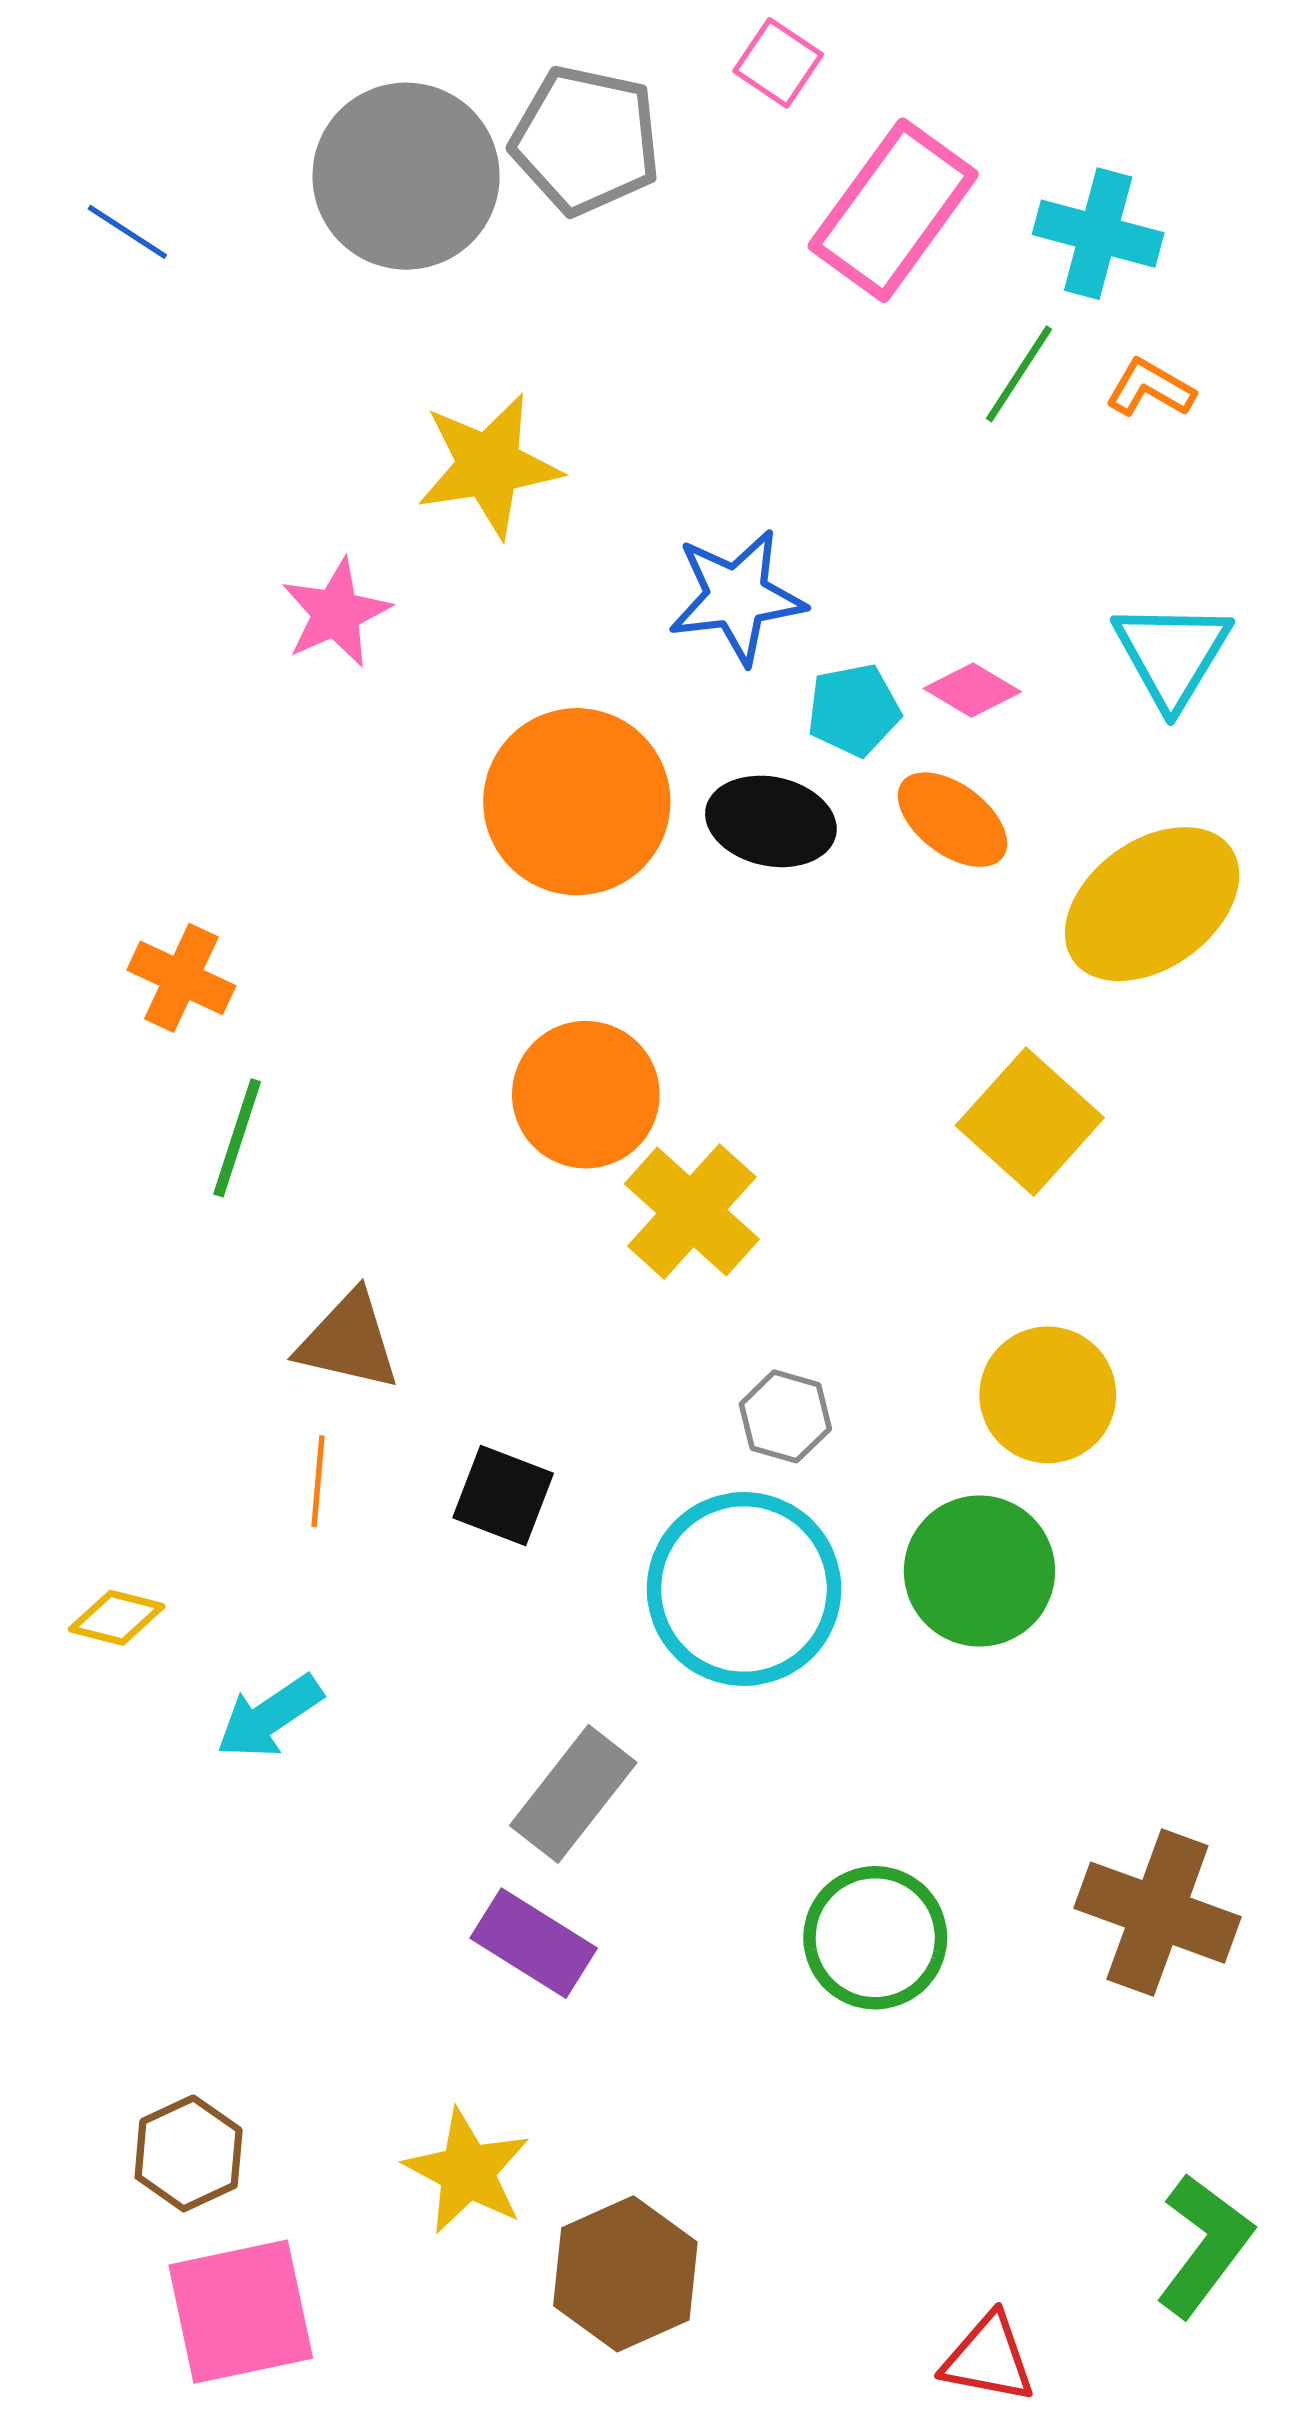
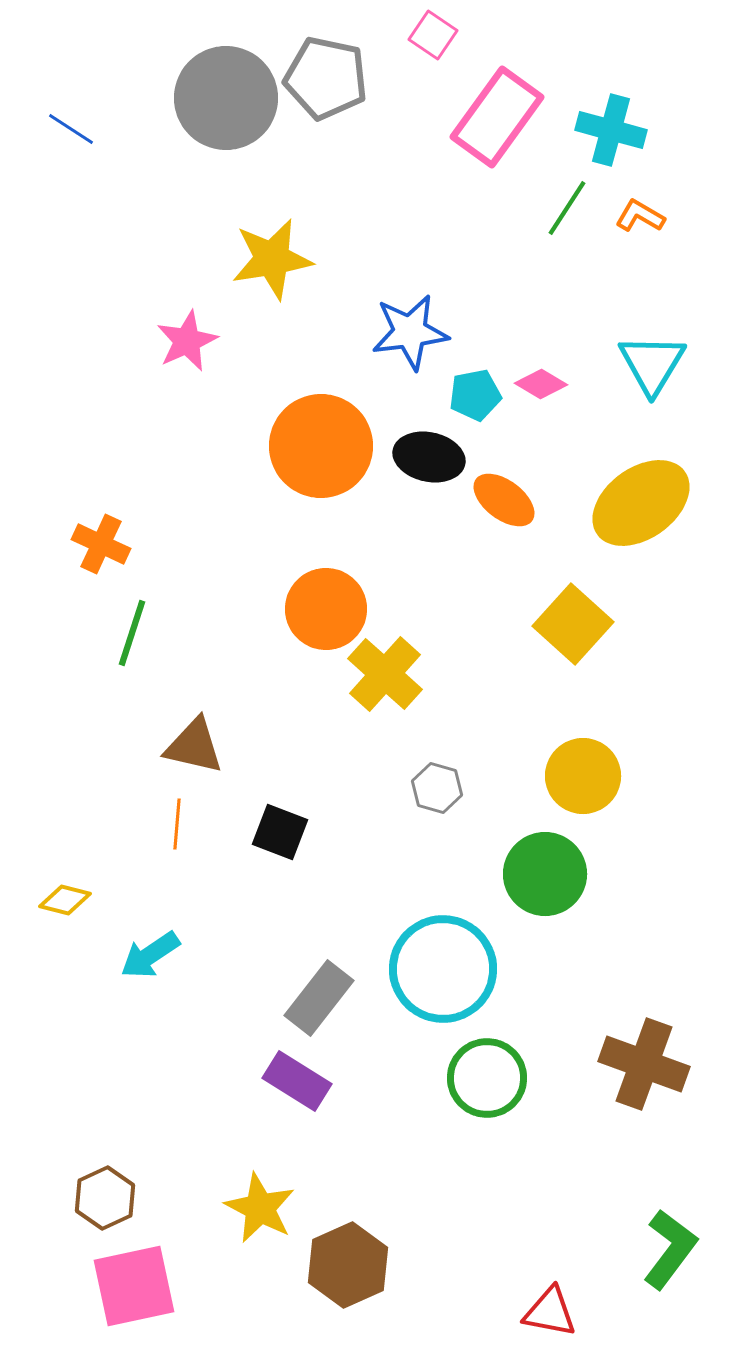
orange ellipse: (953, 820) -> (504, 500), moved
cyan circle: (744, 1589) -> (443, 969), moved

